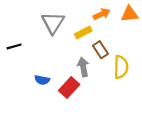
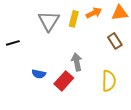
yellow rectangle: (83, 32) -> (74, 19), moved, turned -49
brown rectangle: (100, 50) -> (115, 41), moved
yellow semicircle: (121, 67) -> (109, 81), moved

